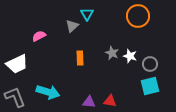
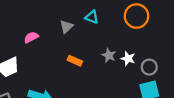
cyan triangle: (87, 14) -> (92, 17), moved, turned -40
orange rectangle: (80, 58) -> (75, 61), turned -64

